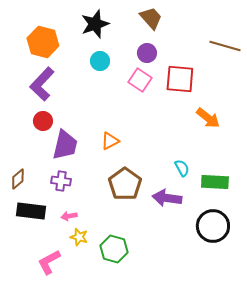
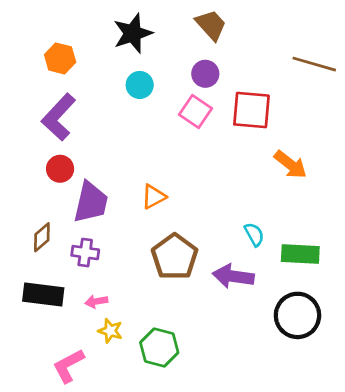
orange hexagon: (43, 42) -> (60, 58), size x0.7
brown diamond: (18, 179) -> (42, 237), moved

